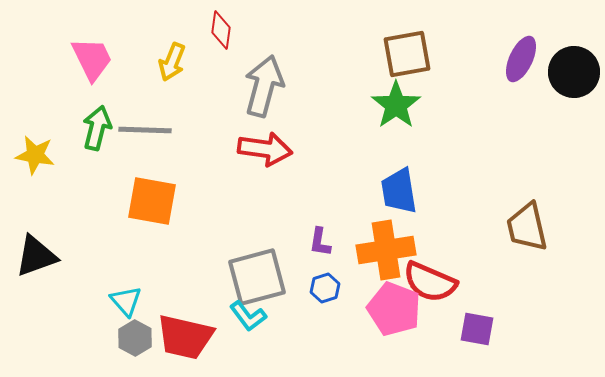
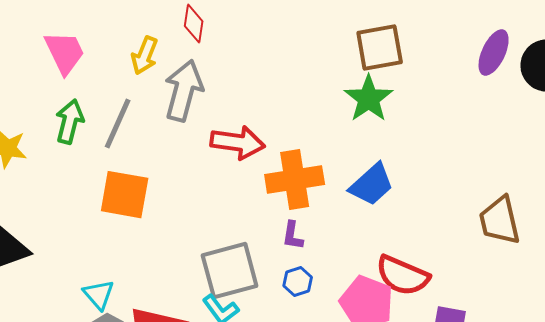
gray arrow: (264, 86) -> (184, 91), moved
gray line: (145, 130) -> (118, 124), turned -68
blue trapezoid: (399, 191) -> (372, 185), turned -123
orange cross: (386, 250) -> (295, 180), moved

